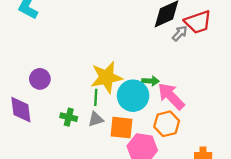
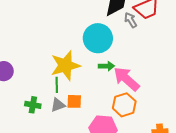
gray arrow: (180, 33) -> (131, 20), turned -70
cyan circle: (133, 96) -> (98, 38), moved
orange square: (121, 128) -> (74, 101), moved, size x0.7

